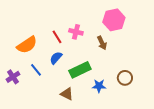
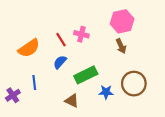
brown arrow: (102, 43) -> (121, 46), moved
blue line: (36, 70) -> (34, 82), moved, turned 32
purple cross: (13, 77) -> (13, 95), moved
brown circle: (125, 78) -> (134, 84), size x1.5

